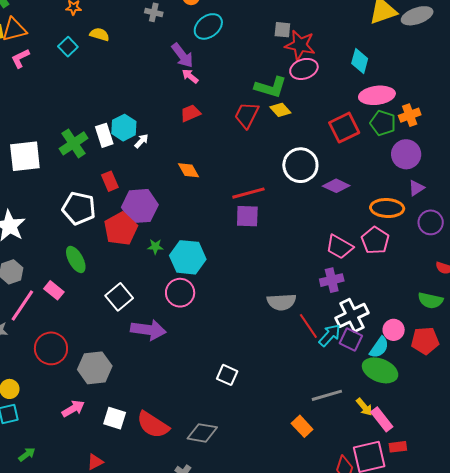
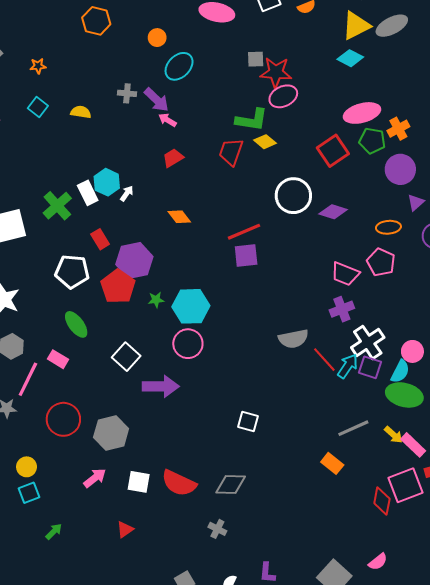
gray cross: (154, 12) -> (127, 93), moved
yellow semicircle: (100, 34) -> (81, 112), moved
cyan diamond: (360, 61) -> (350, 58), moved, turned -70
orange ellipse: (387, 208) -> (388, 227), size x0.7

